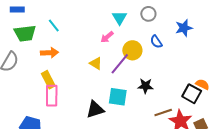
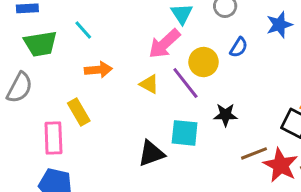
pink arrow: (107, 37) -> (164, 44), size x1.6
blue semicircle: (156, 42) -> (239, 47), turned -112
orange arrow: (49, 53) -> (98, 70), moved
purple line: (120, 64) -> (185, 83), turned -75
pink rectangle: (52, 96) -> (53, 138), moved

